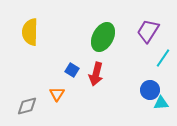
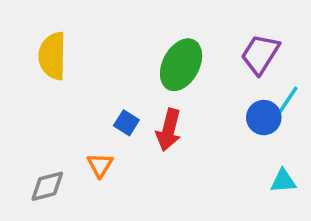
blue circle: (150, 90) -> (264, 118), moved

